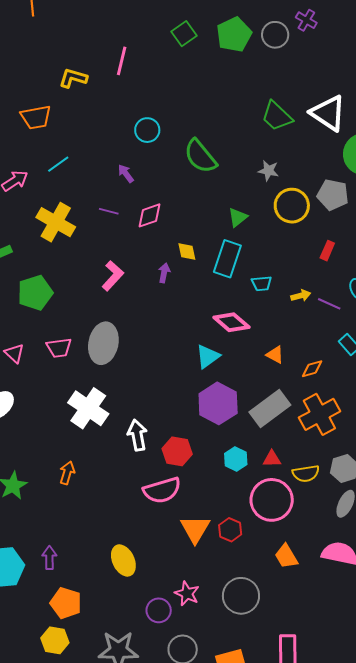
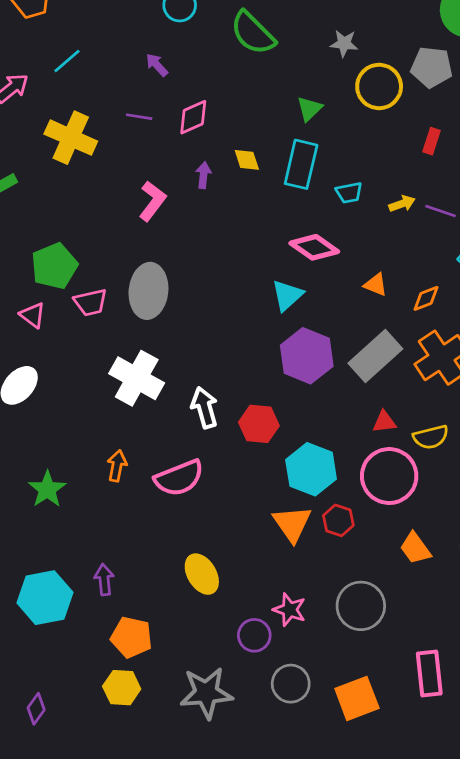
purple arrow: (164, 273) -> (203, 175), moved
green pentagon: (35, 293) -> (54, 266), moved
cyan hexagon: (236, 459) -> (311, 469), moved, size x1.6
pink semicircle: (162, 490) -> (179, 478), moved

